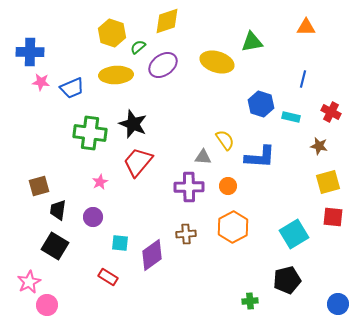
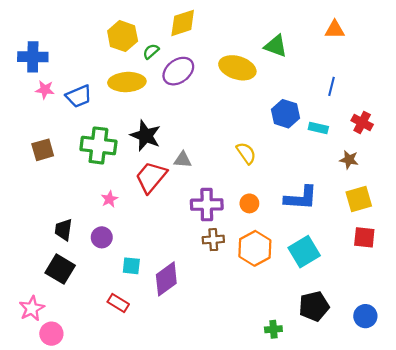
green triangle: (252, 42) -> (276, 46), turned 30
gray triangle: (203, 157) -> (183, 160), moved
blue L-shape: (260, 157) -> (301, 198), moved
brown square: (39, 186) -> (43, 150), moved
brown cross: (186, 234) -> (213, 240), moved
cyan square: (294, 234) -> (304, 252), moved
blue circle: (338, 304) -> (365, 316), moved

